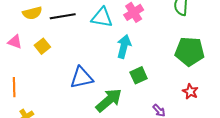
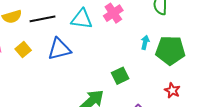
cyan arrow: (124, 47) -> (145, 42), moved, size x0.6
blue triangle: (82, 78) -> (59, 49), moved

